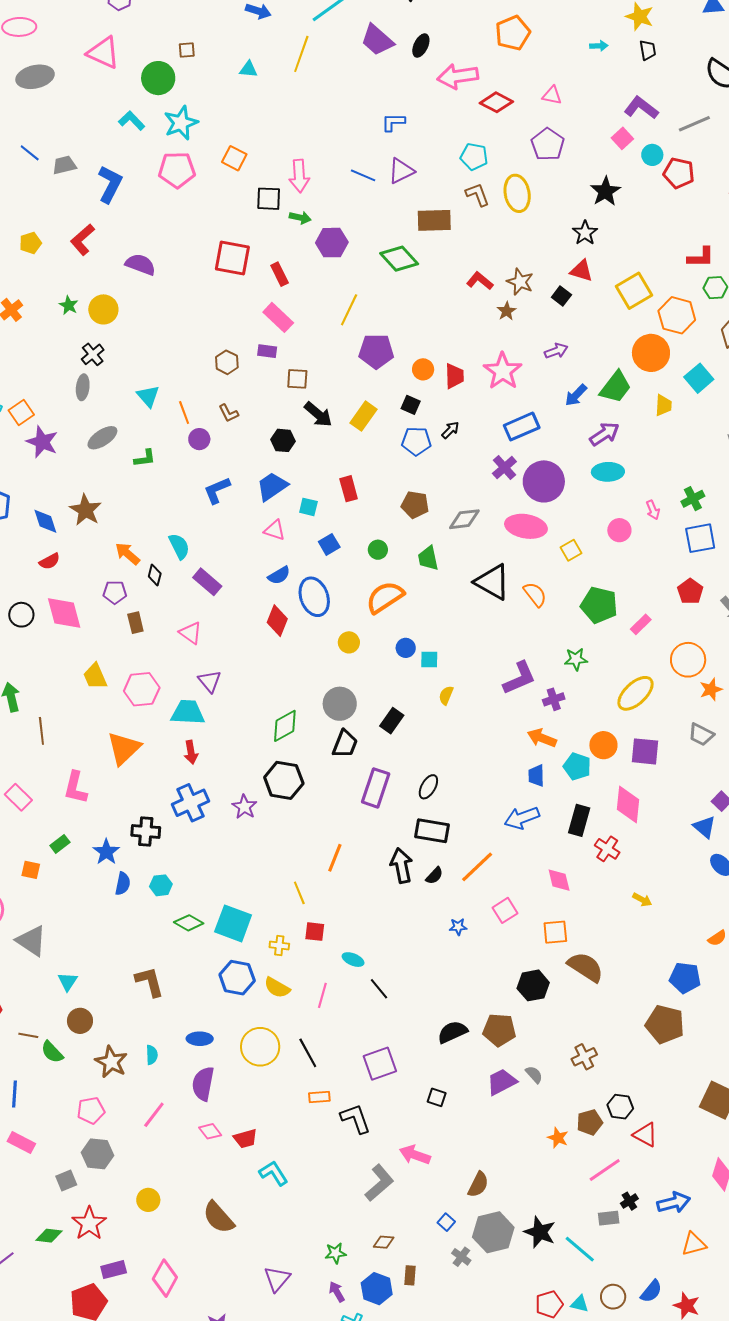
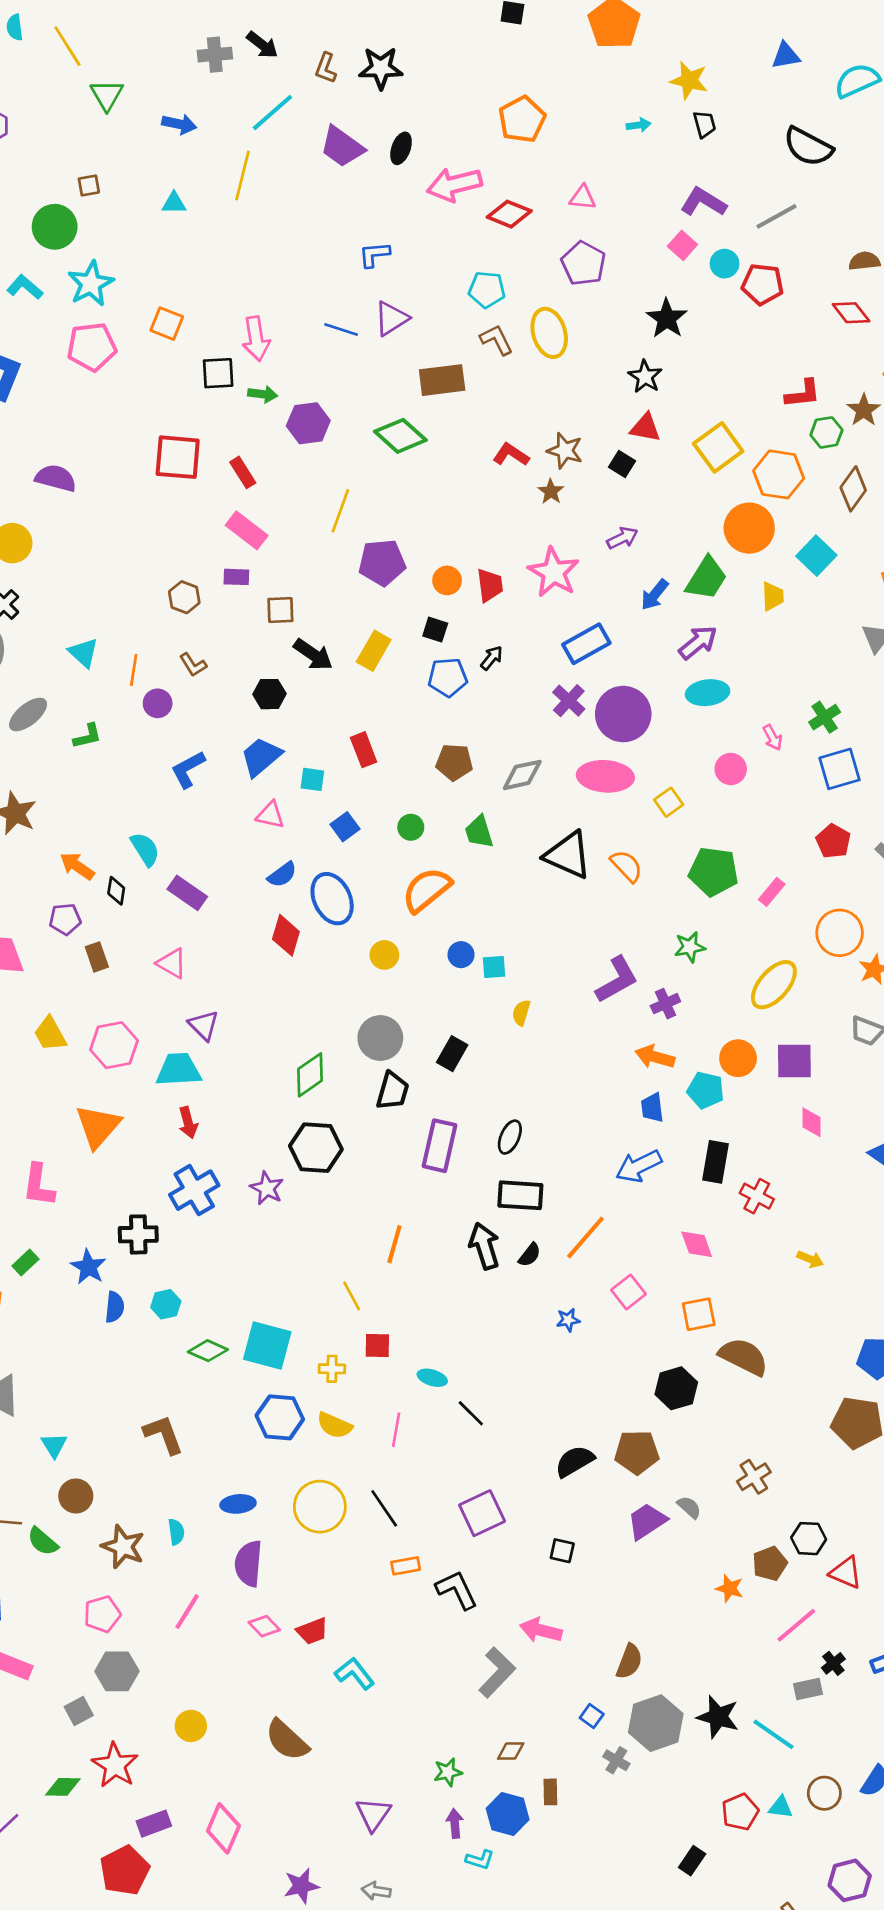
orange line: (184, 413) -> (134, 670), turned 35
pink diamond: (628, 804) -> (811, 1122), moved, size x0.6
purple arrow: (337, 1292) -> (455, 1824), turned 30

